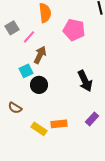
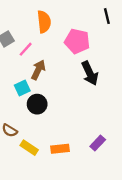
black arrow: (85, 81) -> (90, 73), moved
yellow rectangle: (39, 129) -> (29, 148), moved

